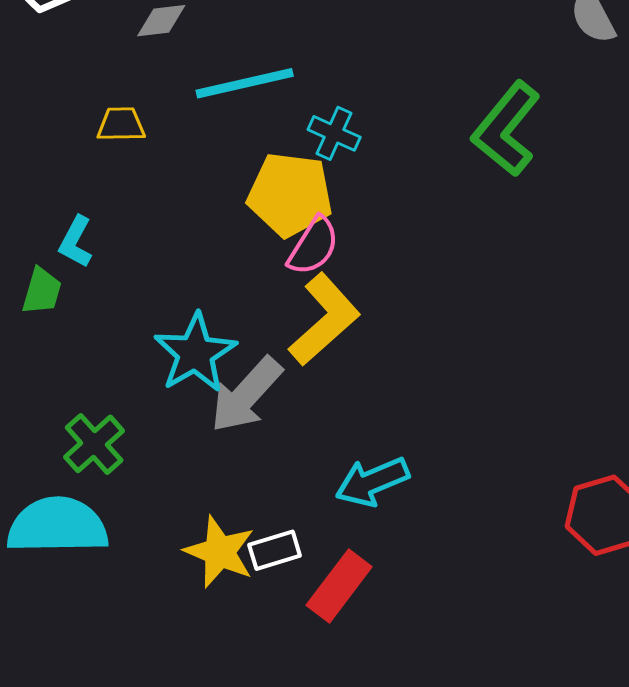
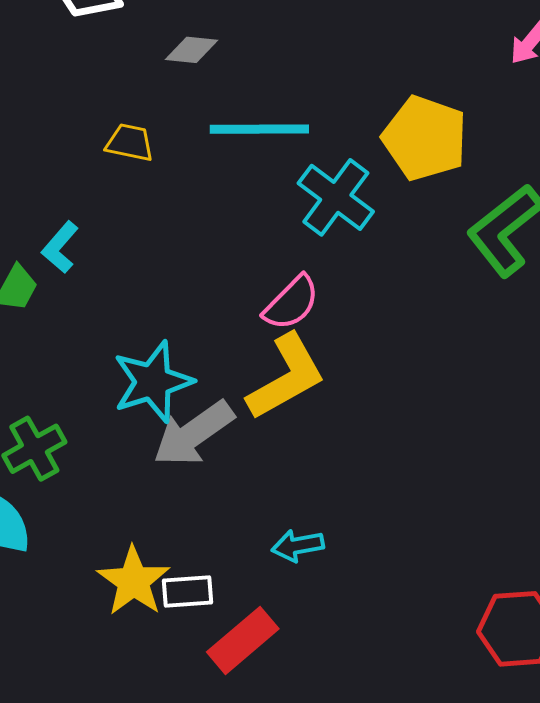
cyan cross: (334, 133) -> (336, 197), size x1.5
yellow pentagon: (290, 194) -> (425, 138), moved
cyan arrow: (372, 482) -> (298, 546), size x0.7

